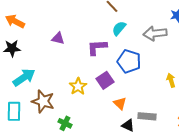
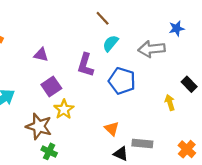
purple L-shape: (97, 47) -> (85, 65), turned -70
purple square: (105, 80) -> (51, 87), moved
brown star: (43, 101) -> (39, 126), moved

